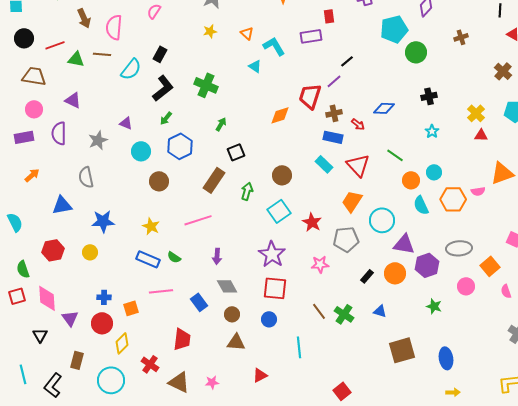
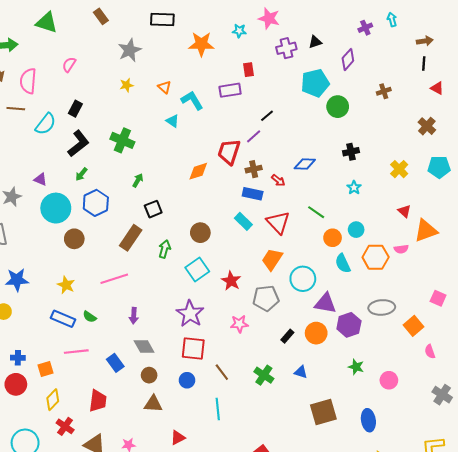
red triangle: (481, 135) -> (404, 211), moved, turned 40
cyan circle: (141, 151) -> (56, 208), size x1.5
pink circle: (466, 286) -> (389, 380), moved
brown line: (319, 311) -> (222, 372), moved
yellow diamond: (122, 343) -> (53, 400), moved

